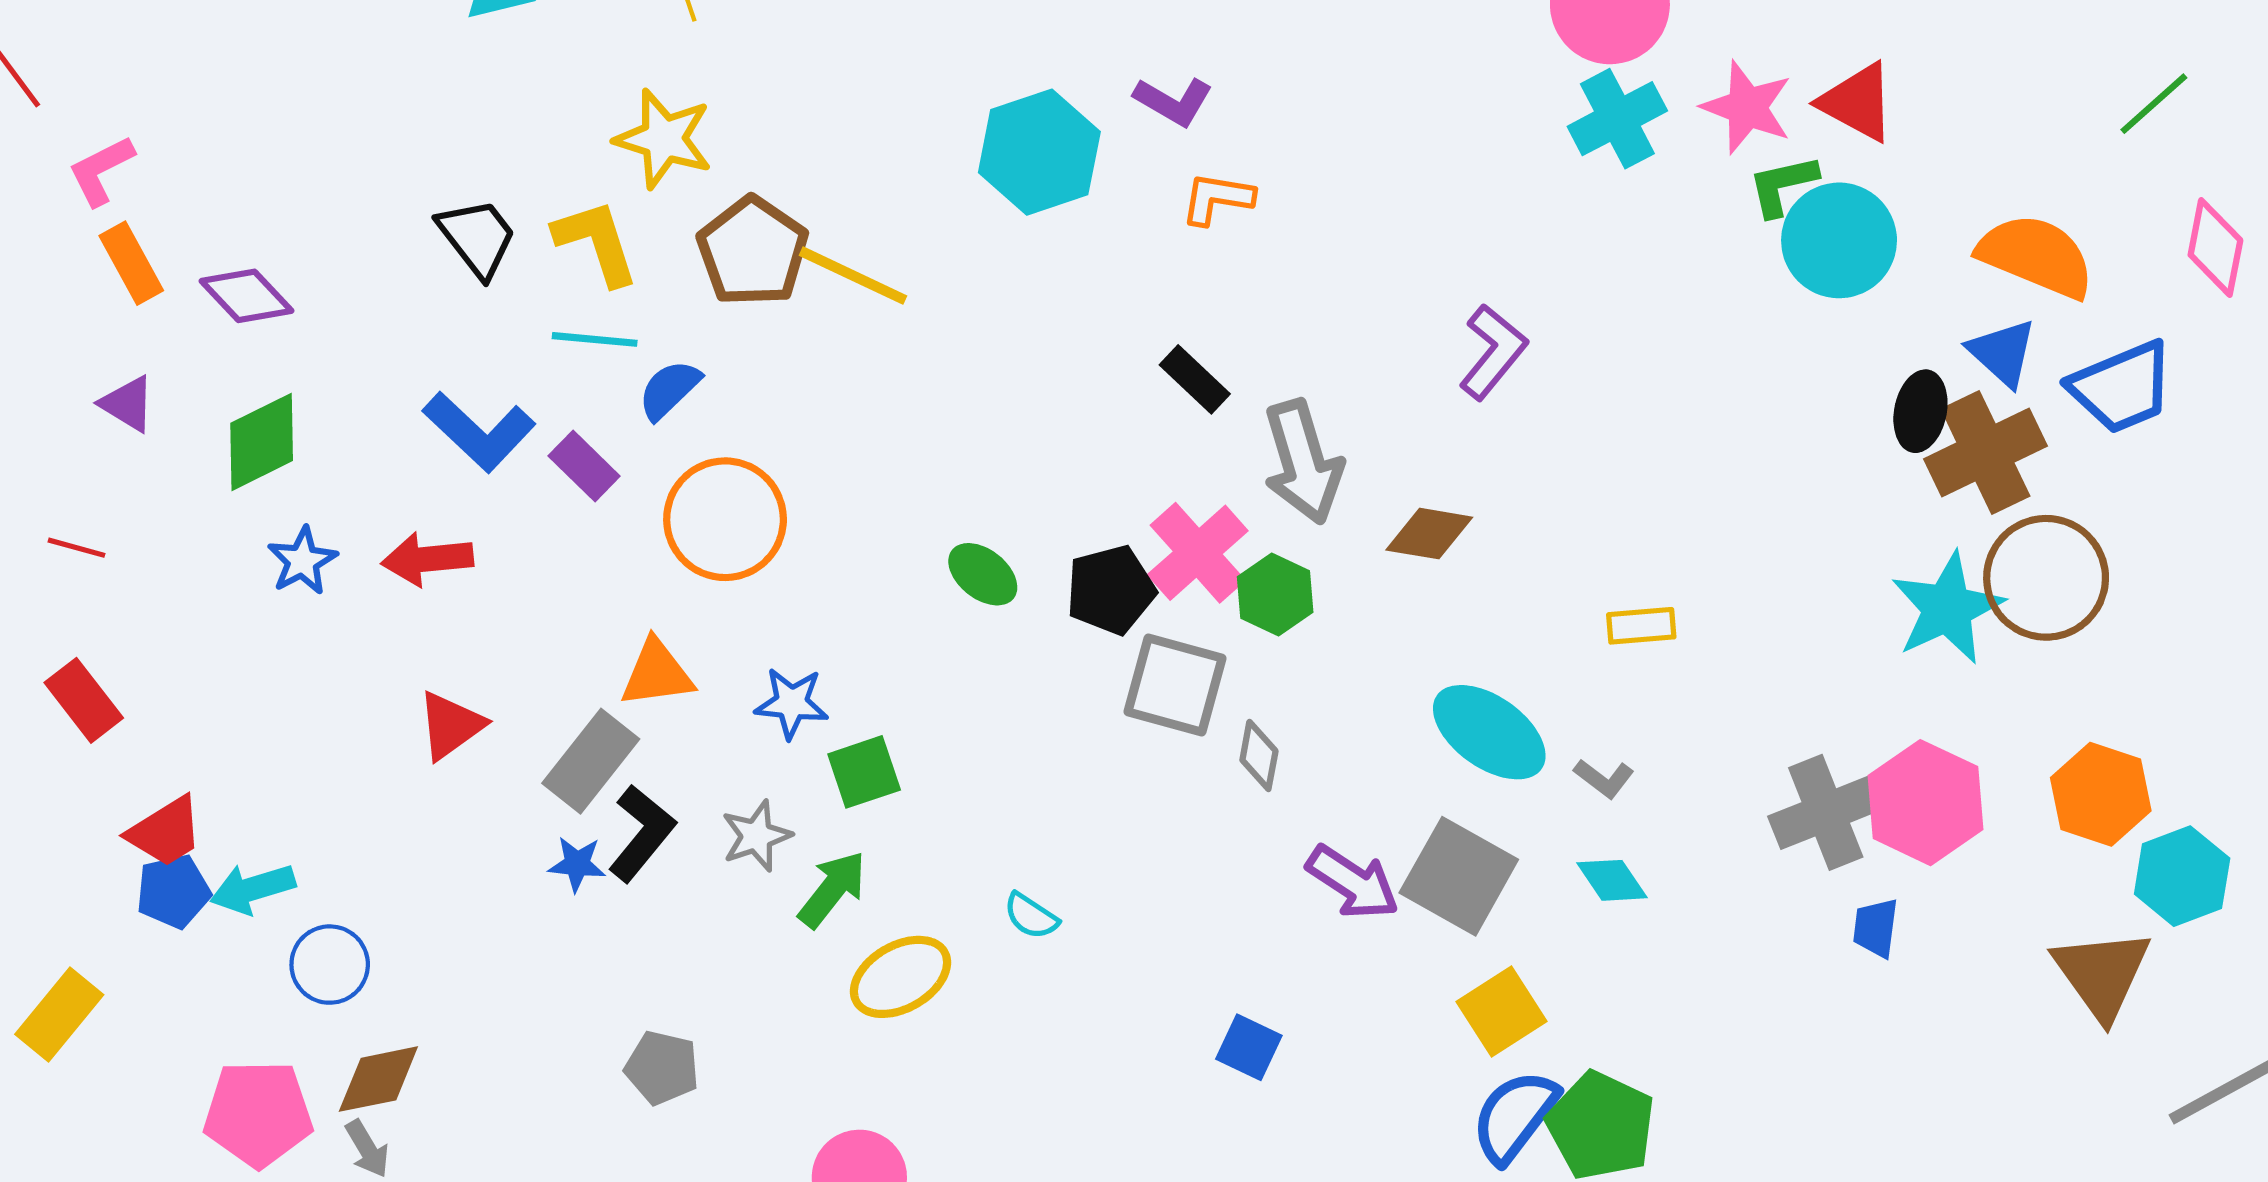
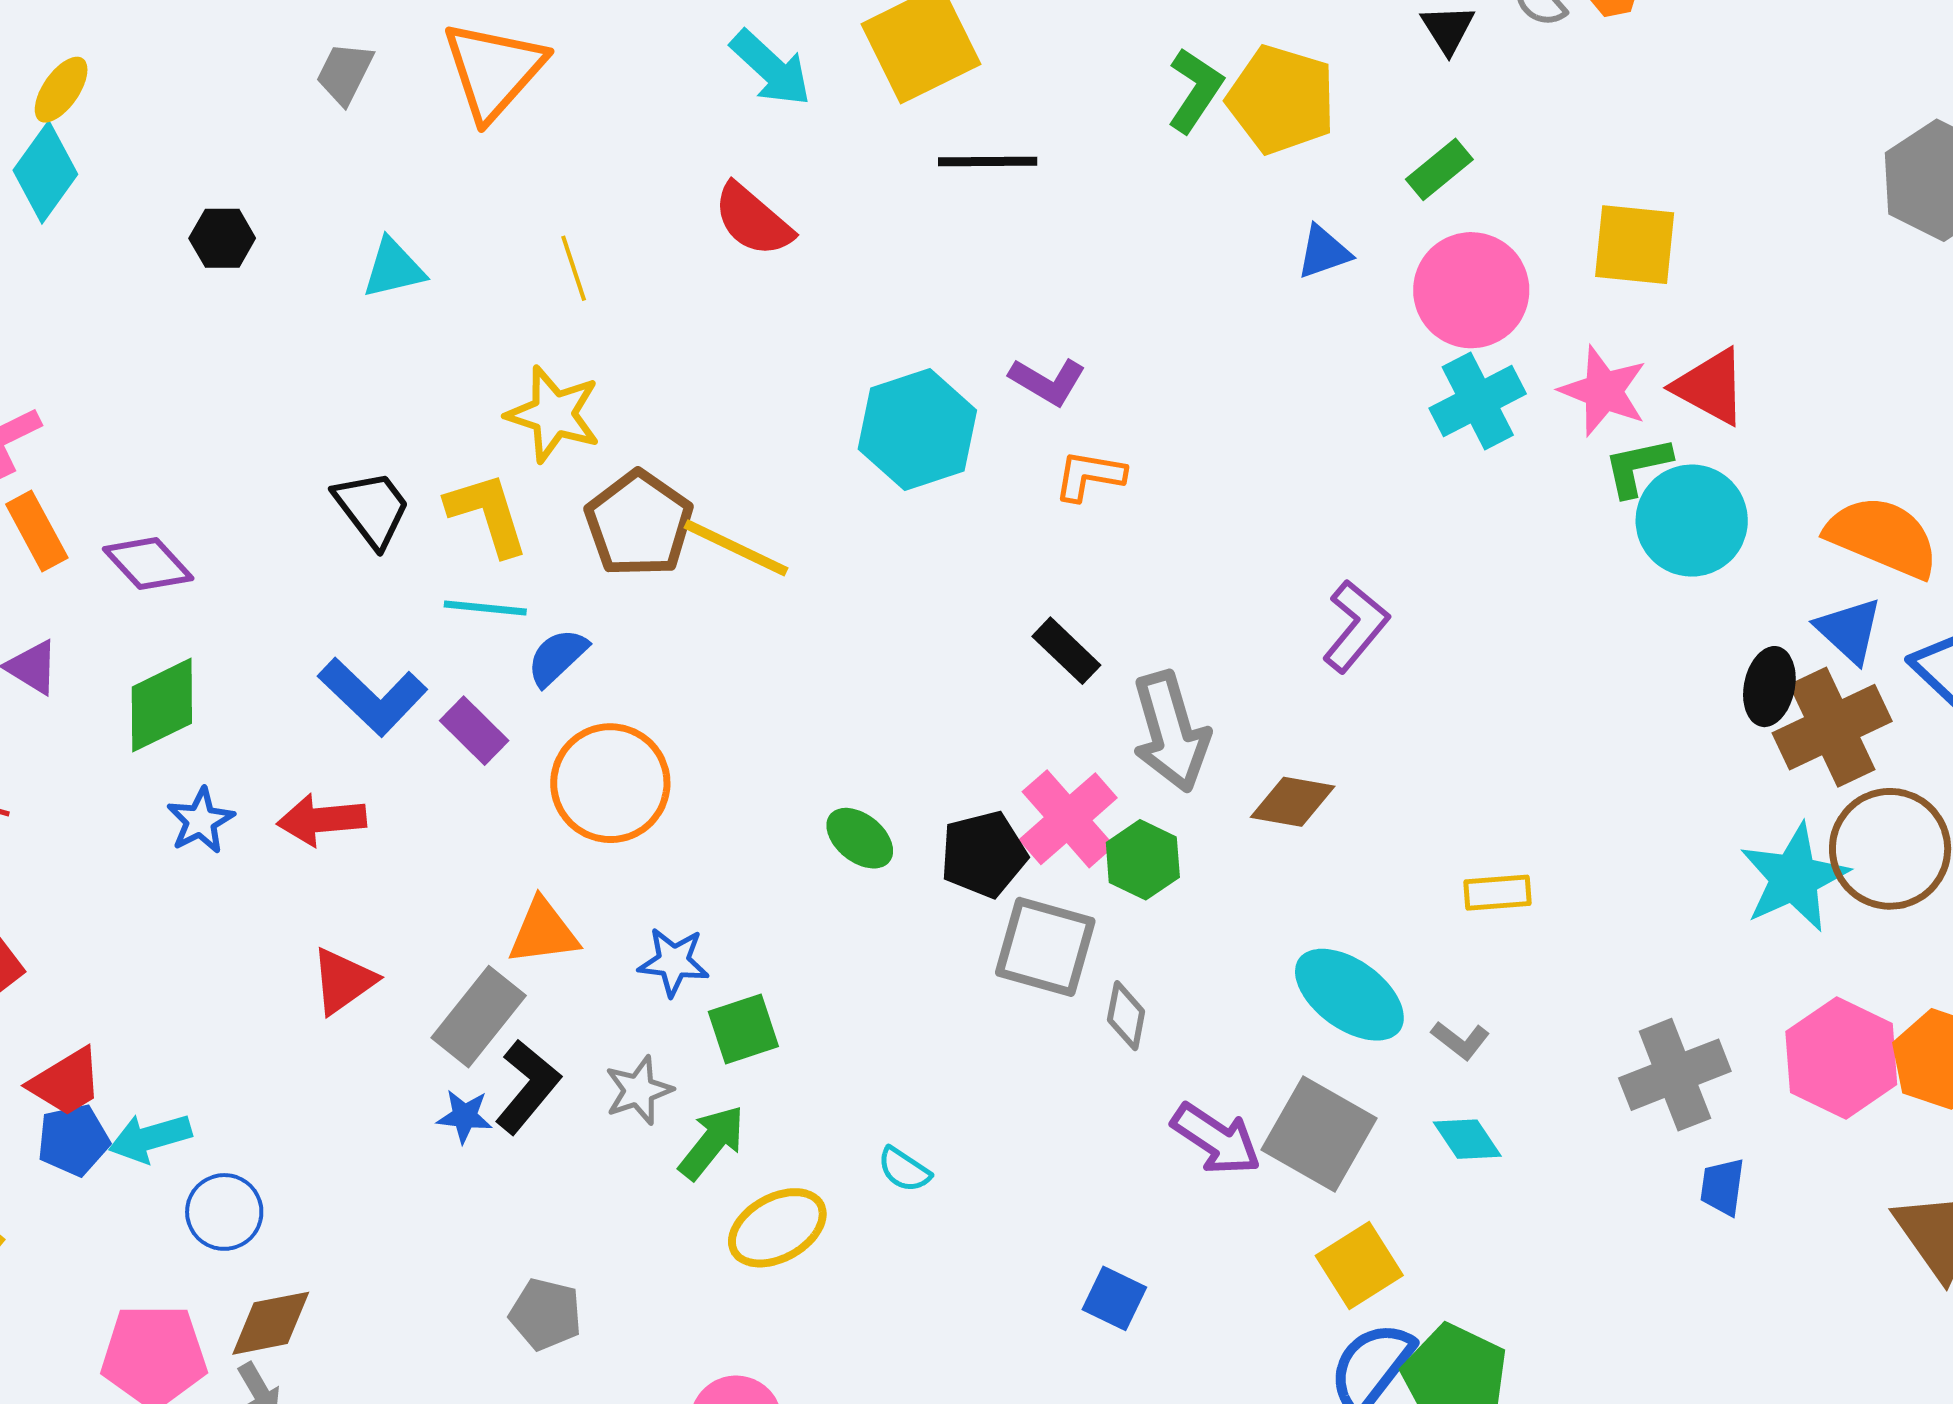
pink hexagon: (1925, 803) -> (1841, 1058), moved

